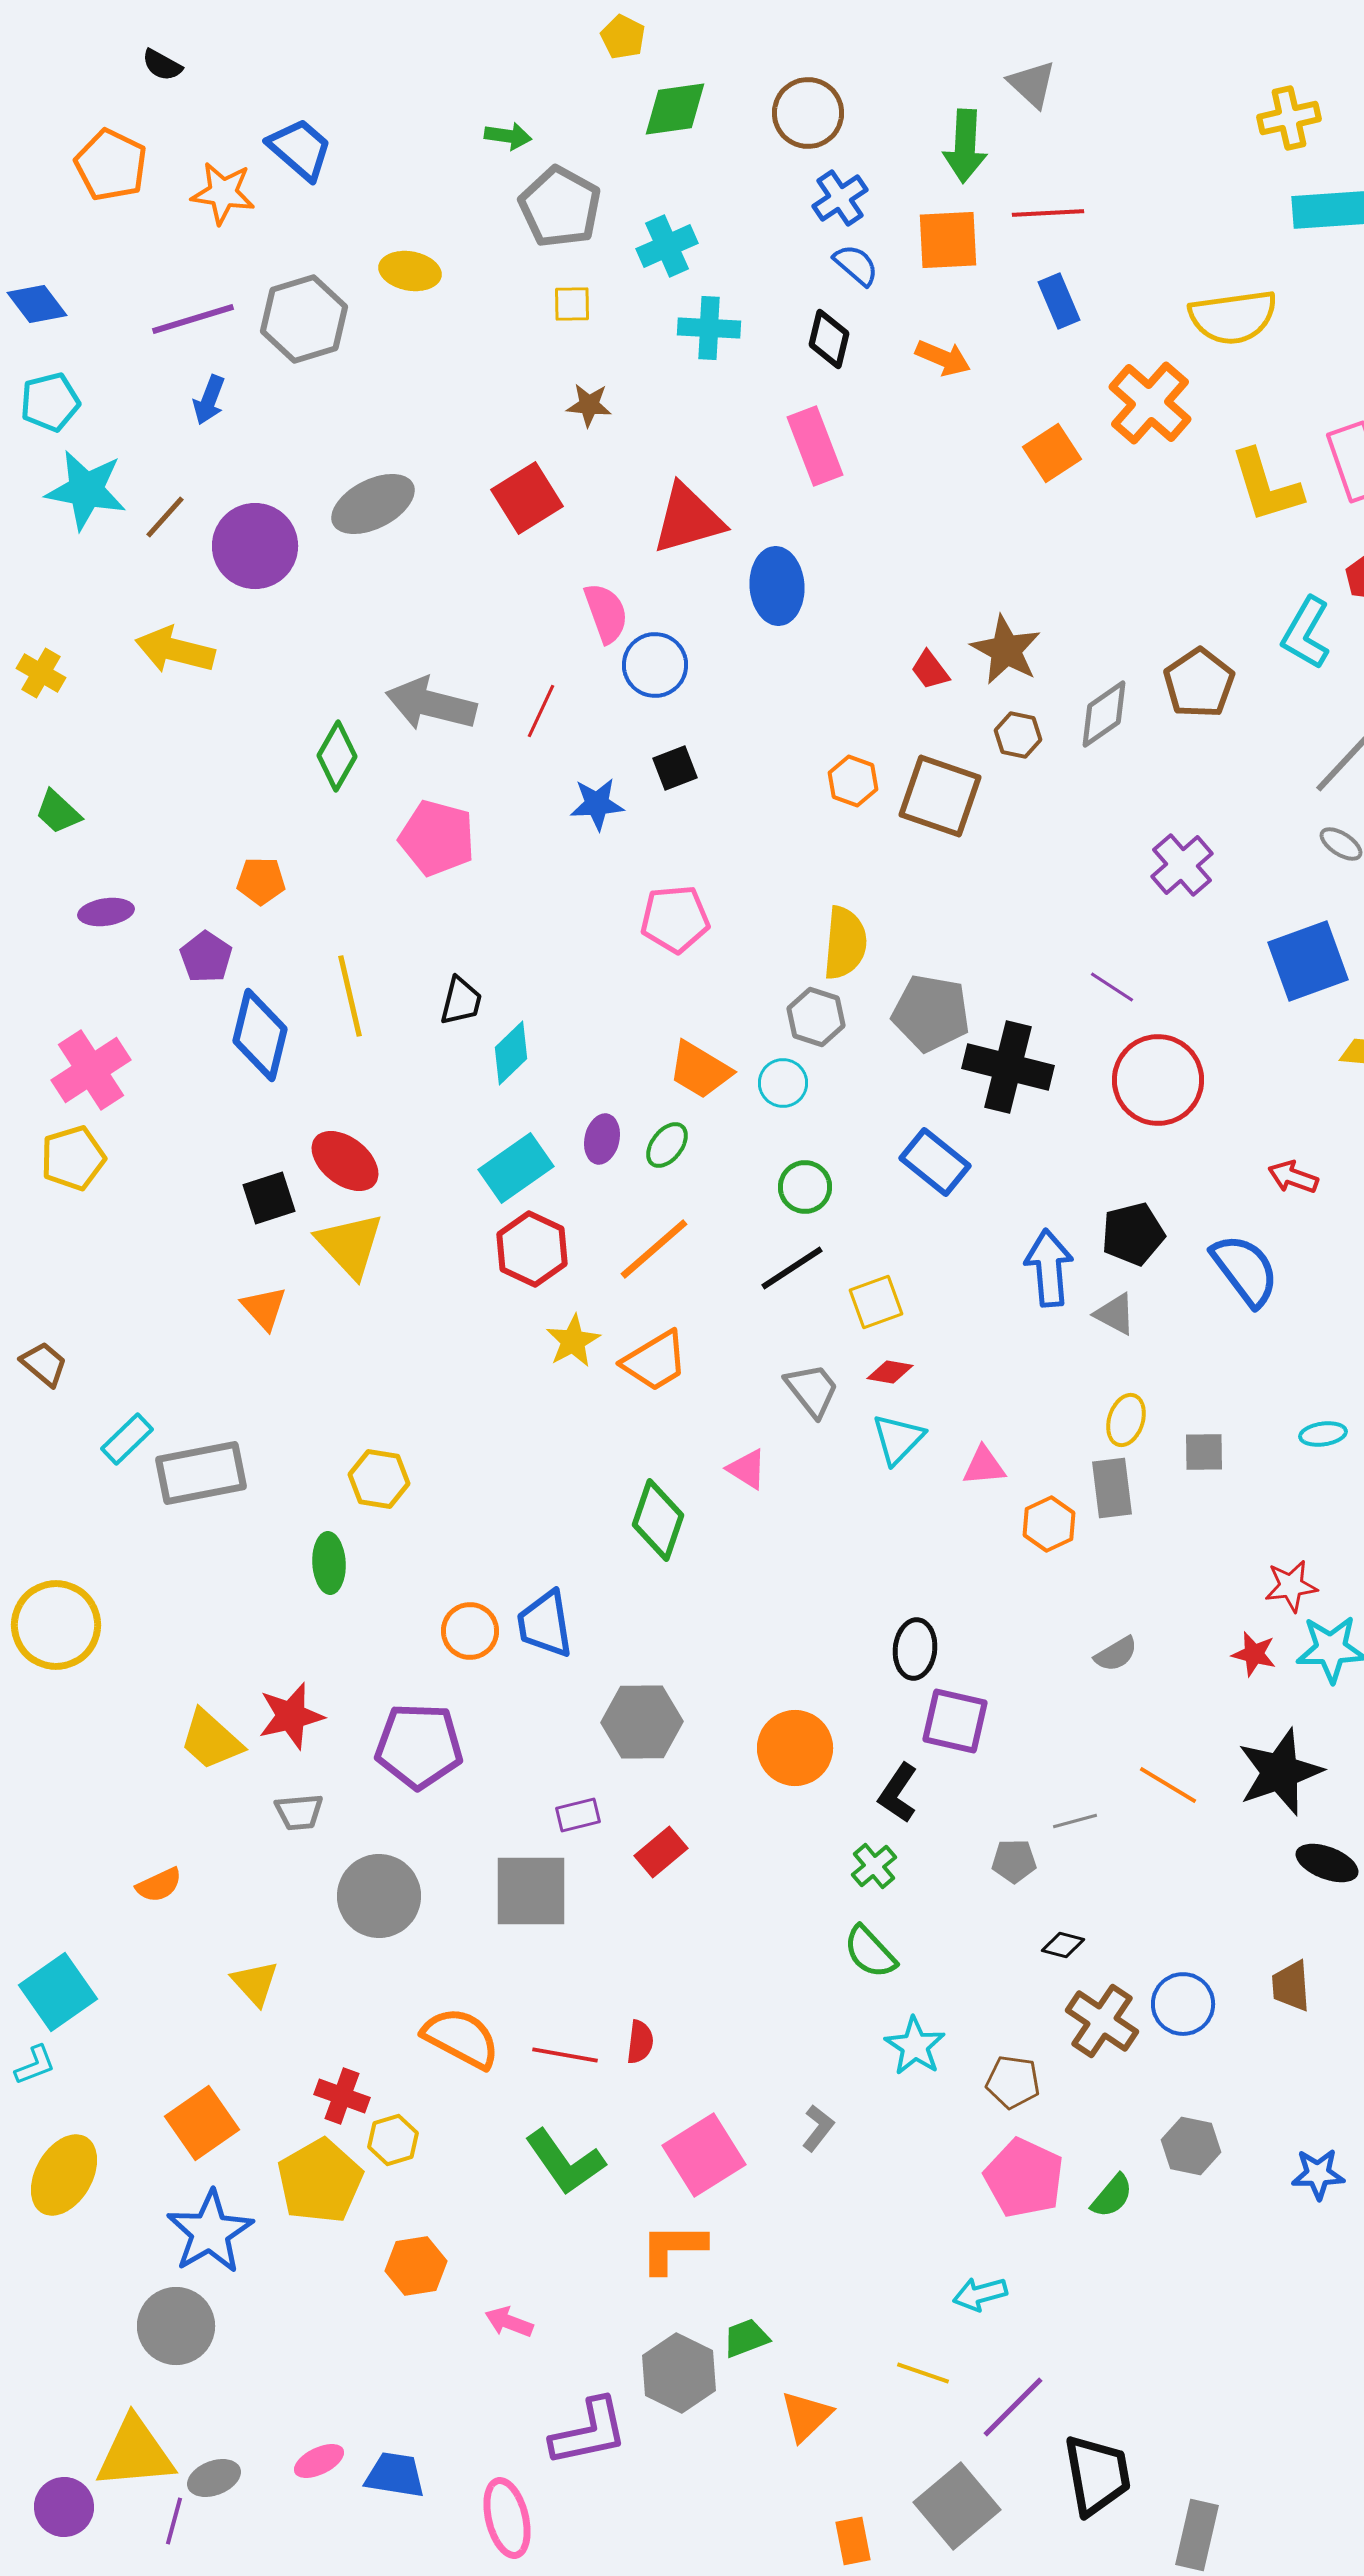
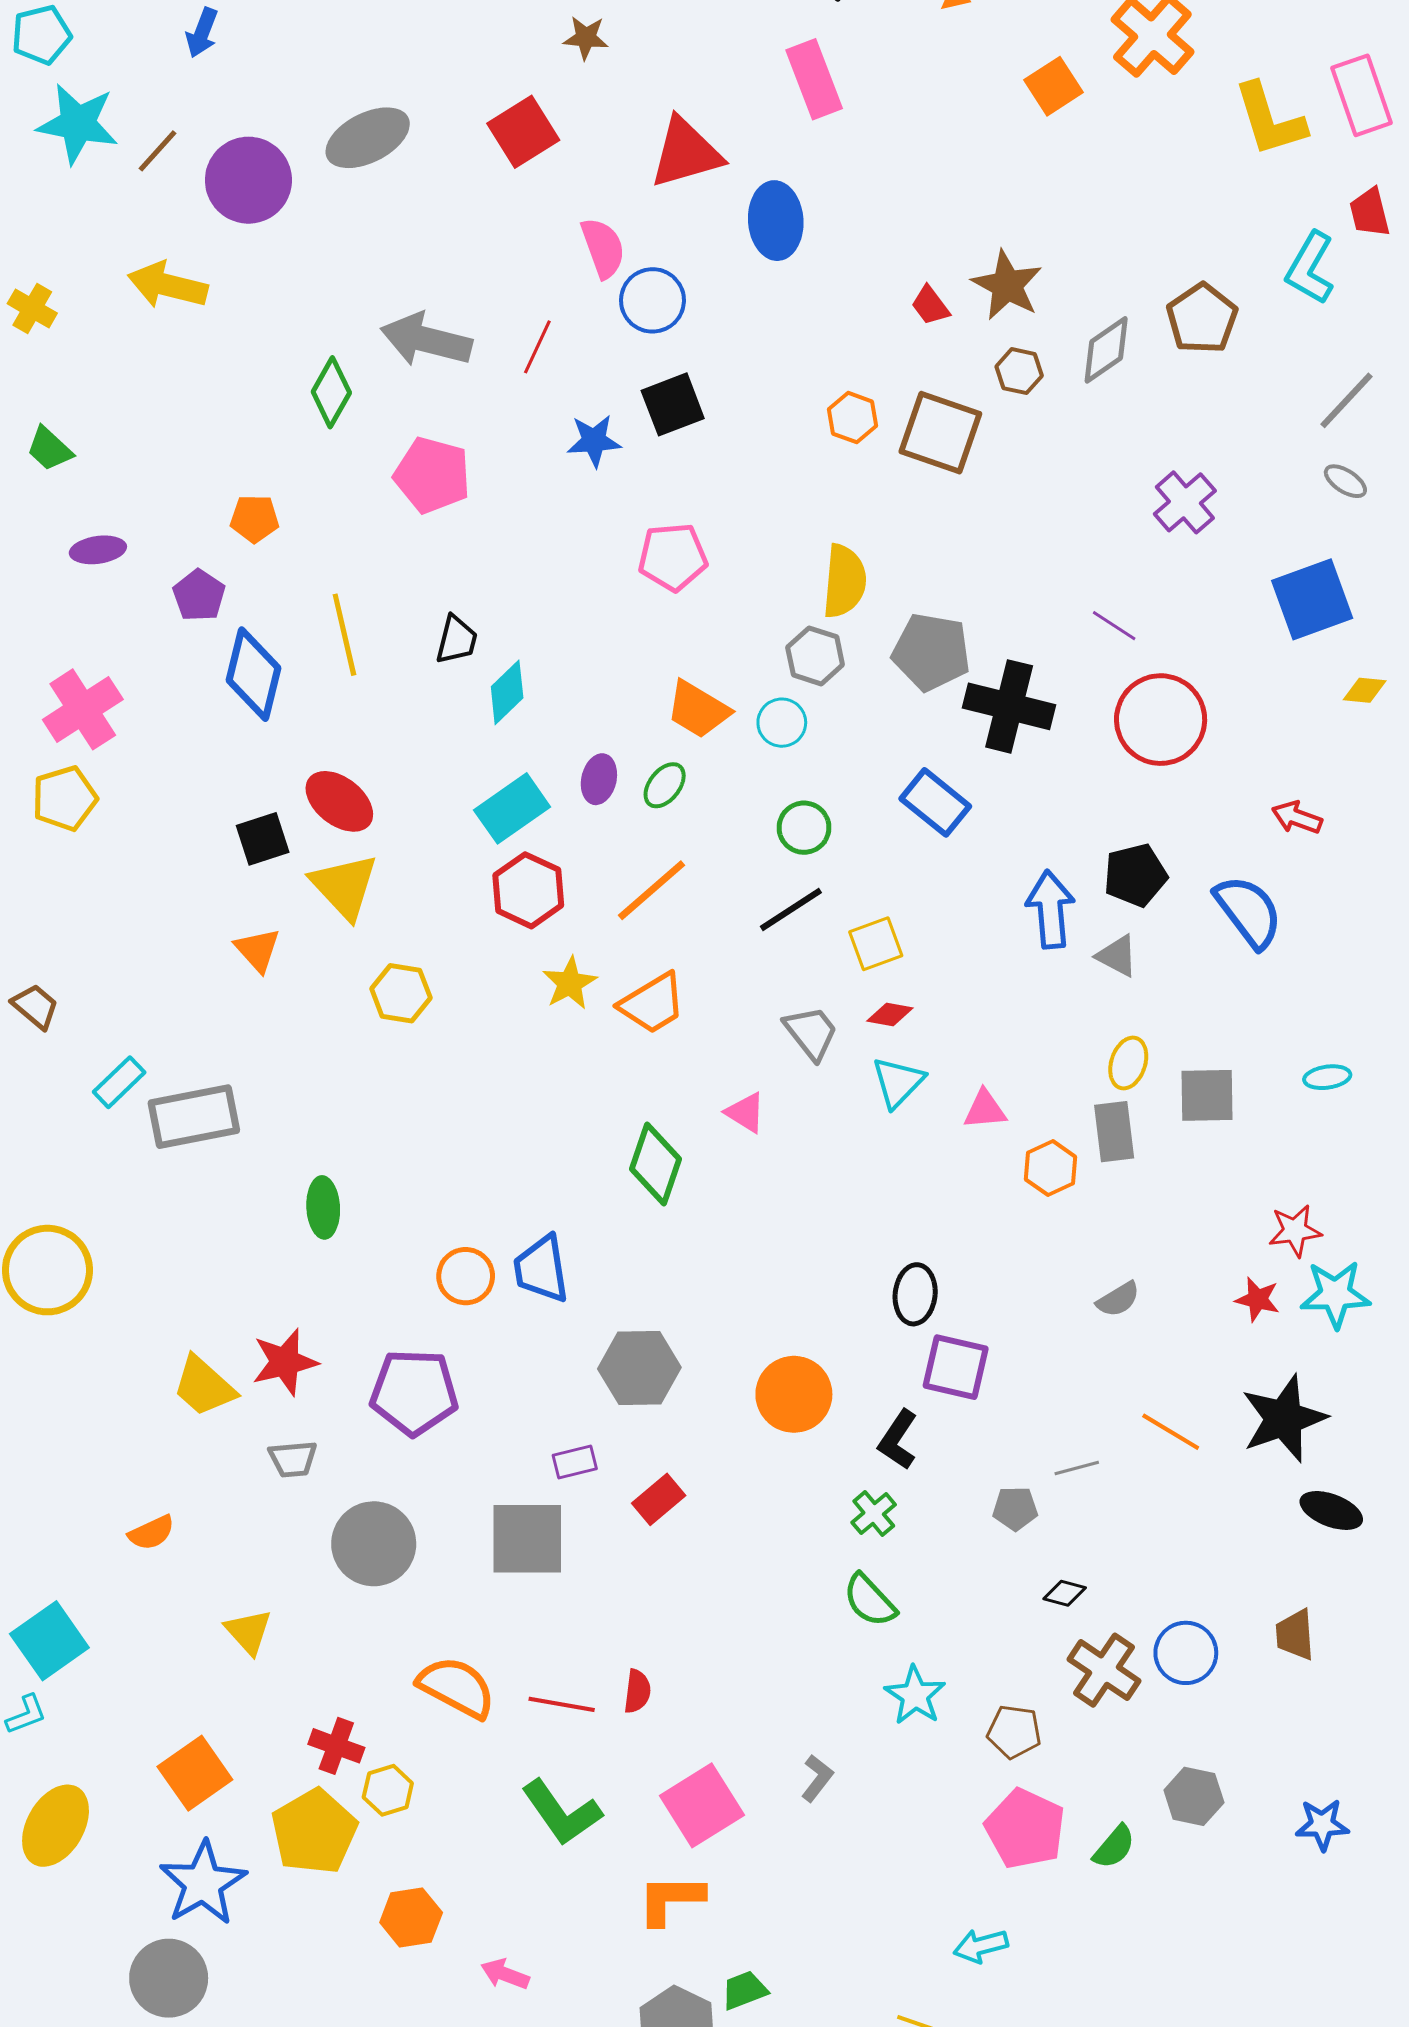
black square: (675, 768) -> (673, 404), size x1.4
gray square: (1204, 1452) -> (1207, 1095), size x1.4
yellow hexagon: (379, 1479) -> (401, 993), moved

